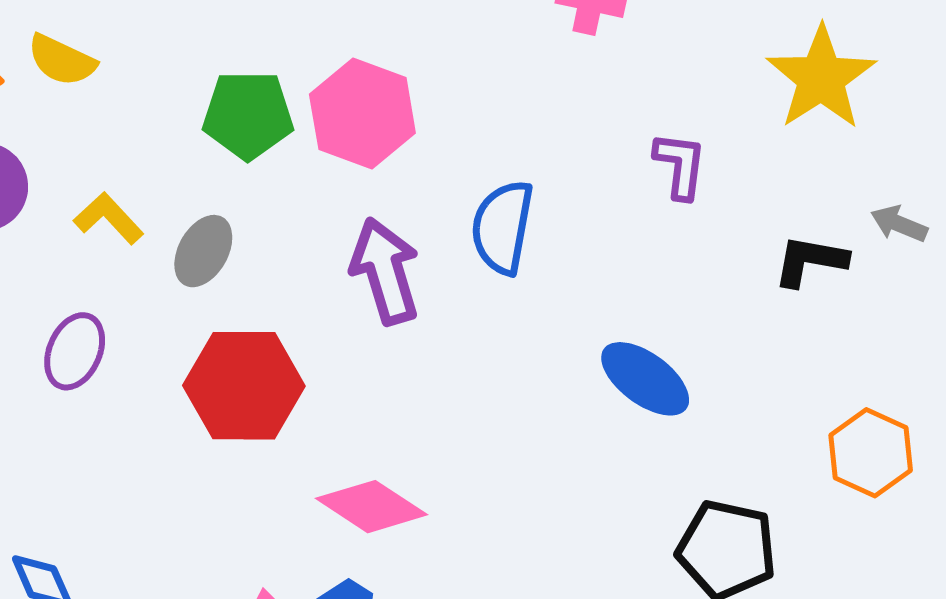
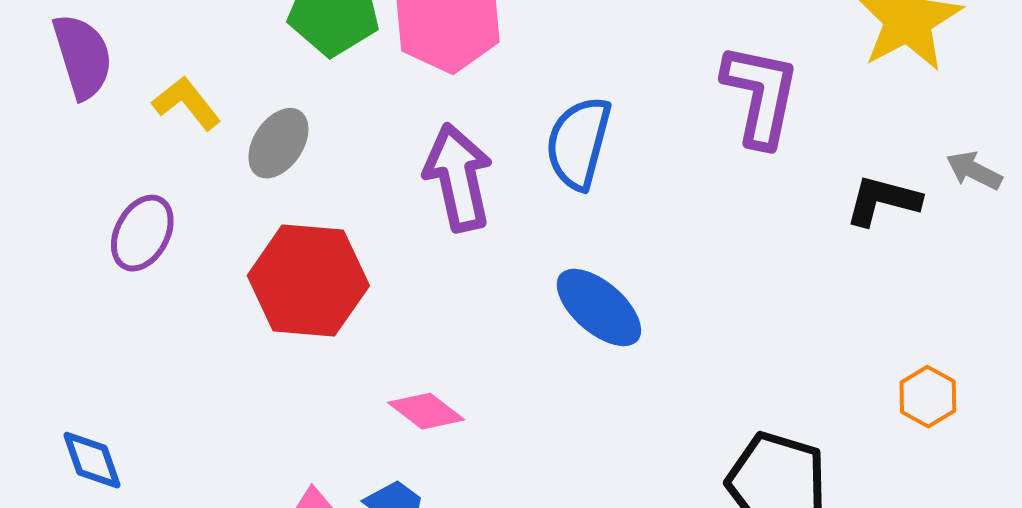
purple L-shape: (680, 165) -> (761, 95), size x1.5
blue ellipse: (645, 379) -> (599, 307), moved
orange hexagon: (871, 453) -> (928, 397), size x0.7
pink diamond: (371, 507) -> (426, 411), size x0.7

